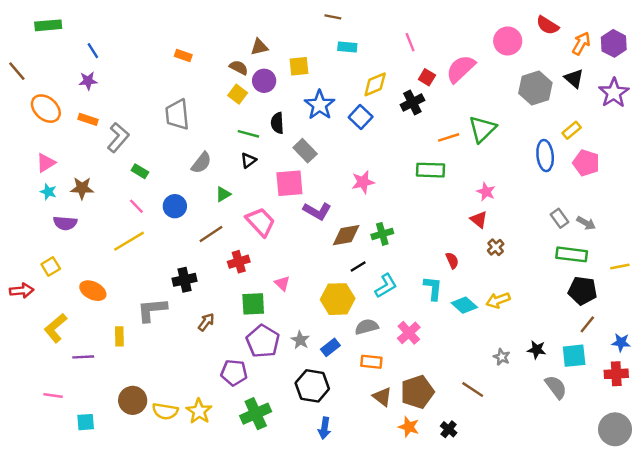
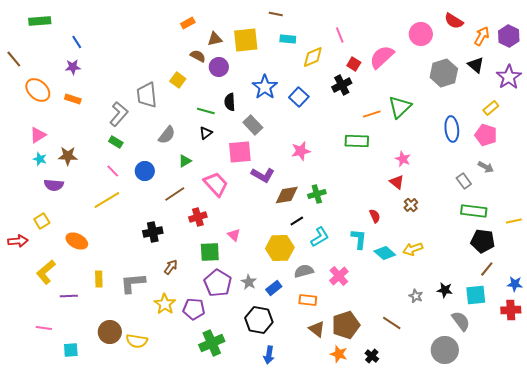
orange rectangle: (183, 55) -> (188, 23), moved, turned -48
yellow square: (299, 66) -> (246, 40), moved, size x1.5
yellow diamond: (375, 84) -> (313, 57), moved
yellow square: (238, 94) -> (178, 80), moved
yellow rectangle: (572, 130) -> (491, 108), moved
gray L-shape: (118, 137) -> (119, 114), moved
gray arrow: (586, 223) -> (486, 167), moved
gray L-shape: (152, 310) -> (133, 283), moved
yellow star: (199, 411) -> (165, 304), moved
gray circle: (615, 429) -> (445, 350), moved

